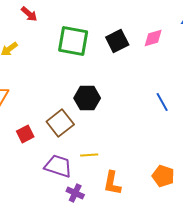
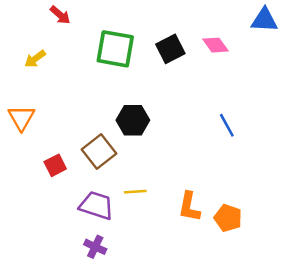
pink diamond: (153, 38) -> (216, 45), turned 70
orange L-shape: (112, 183) -> (189, 207), moved
purple cross: (75, 193) -> (95, 247), moved

